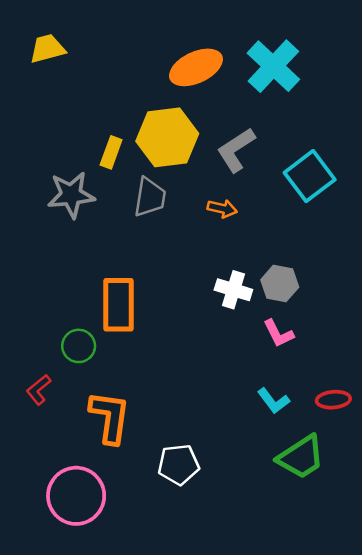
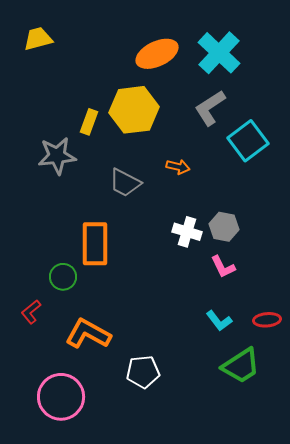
gray L-shape: (236, 150) -> (210, 108), moved
gray trapezoid: (150, 197) -> (125, 183), moved, turned 108
orange L-shape: (110, 417) -> (88, 334), turned -69

